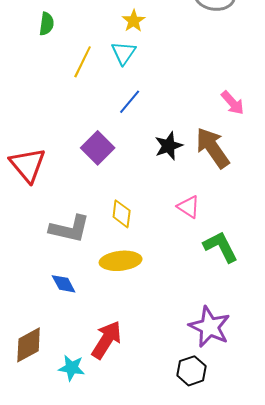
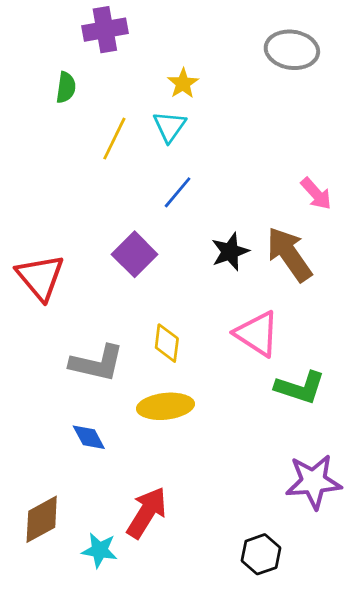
pink triangle: (189, 207) -> (257, 334), size x1.5
green L-shape: (221, 247) -> (300, 387), turned 135
purple star: (210, 327) -> (313, 482), moved, turned -30

